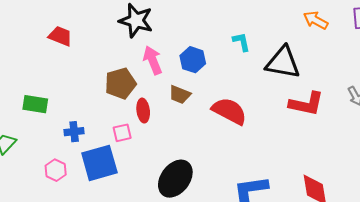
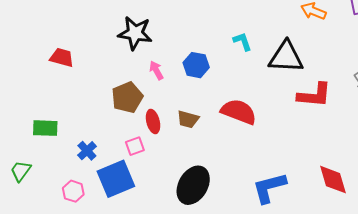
pink arrow: (153, 60) -> (156, 70), size x0.7
brown trapezoid: (180, 95) -> (188, 119), moved
blue cross: (74, 132) -> (87, 151), turned -30

